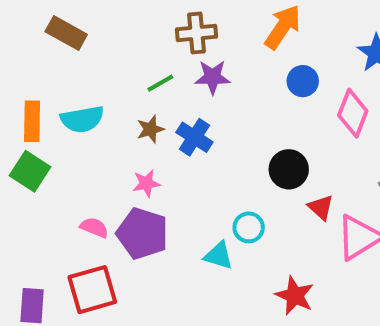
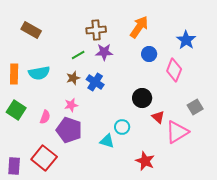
green square: (30, 171) -> (16, 110), moved
pink semicircle: (94, 227) -> (45, 117), moved, turned 88
red square: (92, 290) -> (44, 158), turned -35

